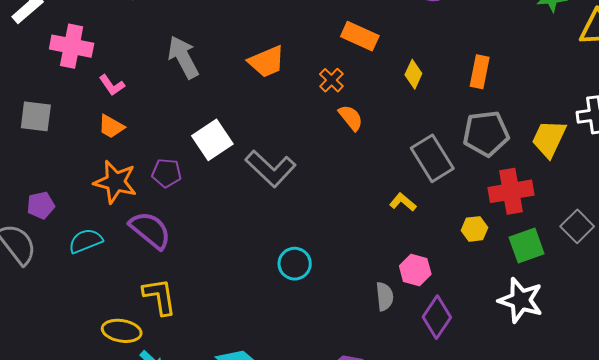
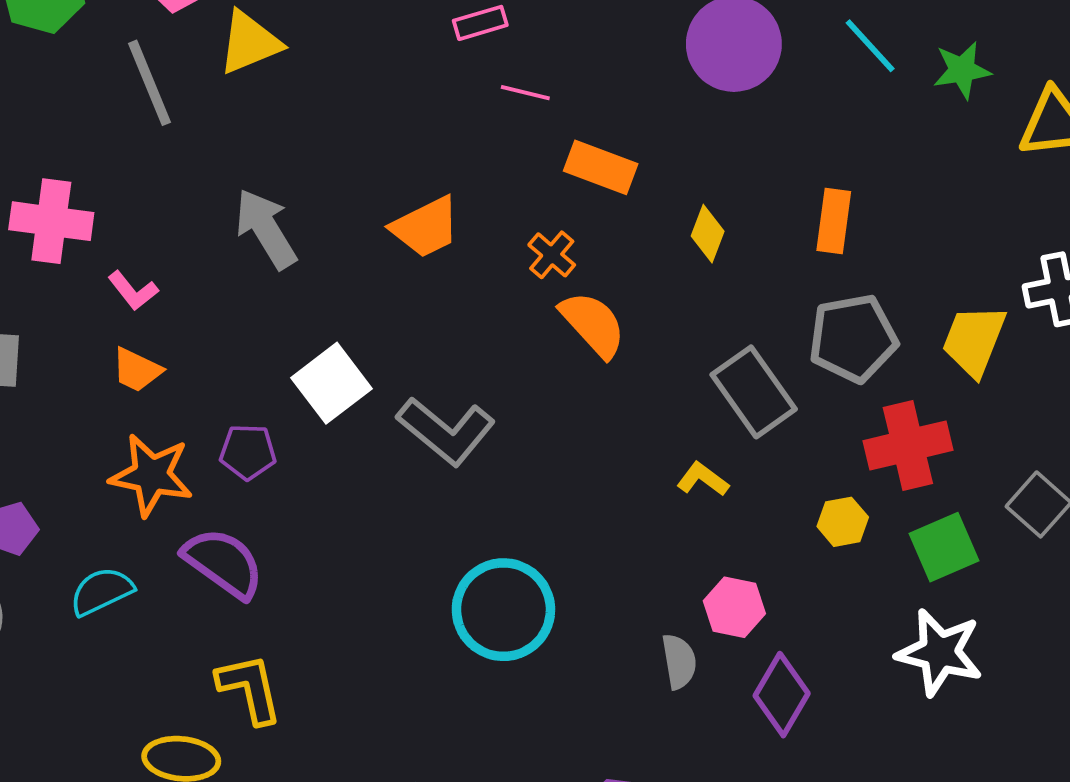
orange semicircle: (351, 118) -> (593, 324), size x1.4
cyan circle: (295, 264) -> (503, 610), size x1.6

